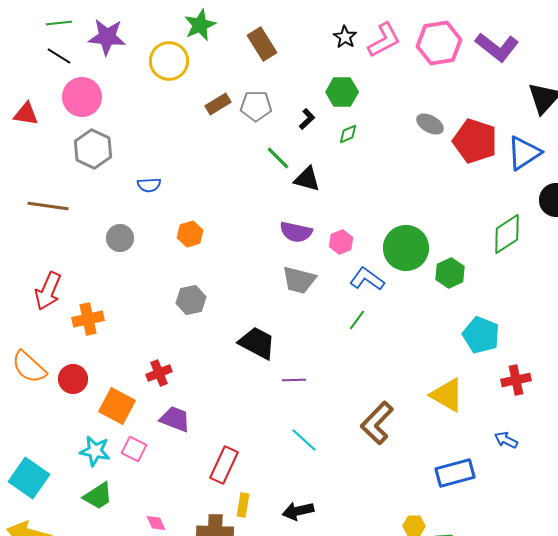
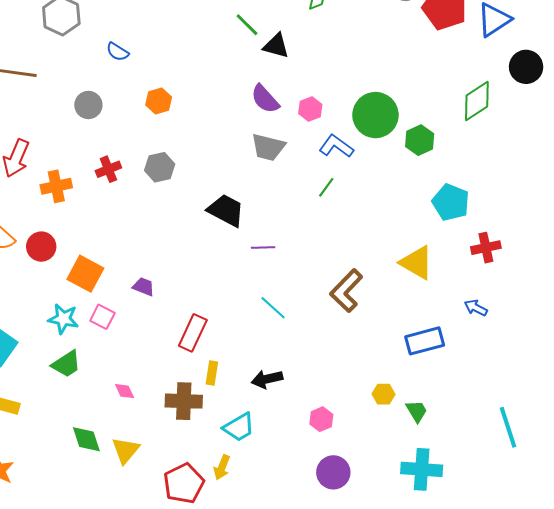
blue semicircle: (149, 185) -> (117, 52), turned 35
purple semicircle: (296, 232) -> (265, 99), turned 36
red cross: (159, 373) -> (108, 169), moved
purple trapezoid: (175, 419) -> (144, 287), size x0.7

